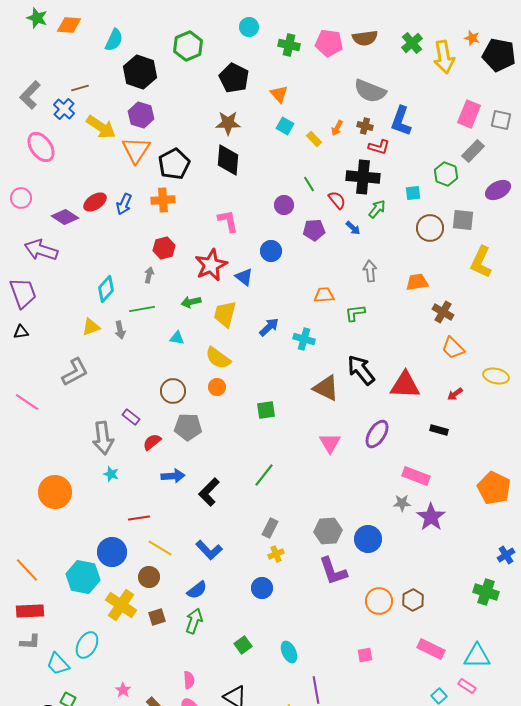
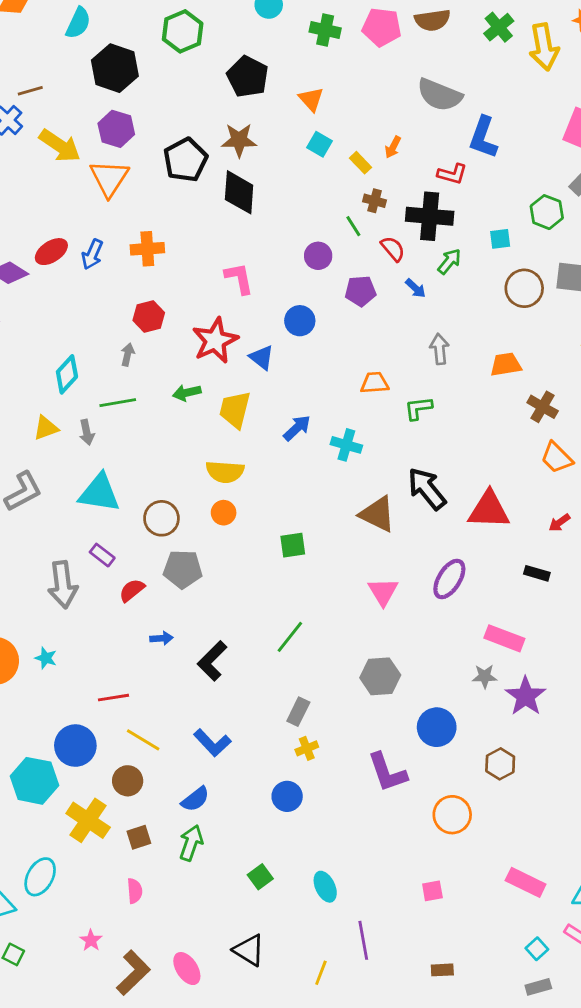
brown cross: (365, 126) -> (375, 201), moved
black pentagon: (174, 164) -> (185, 160), moved
cyan triangle: (177, 338) -> (99, 493), moved, size x2.0
yellow semicircle: (218, 358) -> (225, 472), turned -32
cyan star: (111, 474) -> (46, 658), moved
blue arrow: (173, 476) -> (161, 638), size x0.7
gray hexagon: (328, 531) -> (380, 676), moved
brown hexagon: (413, 600) -> (500, 764), moved
pink semicircle: (189, 680) -> (135, 891), moved

